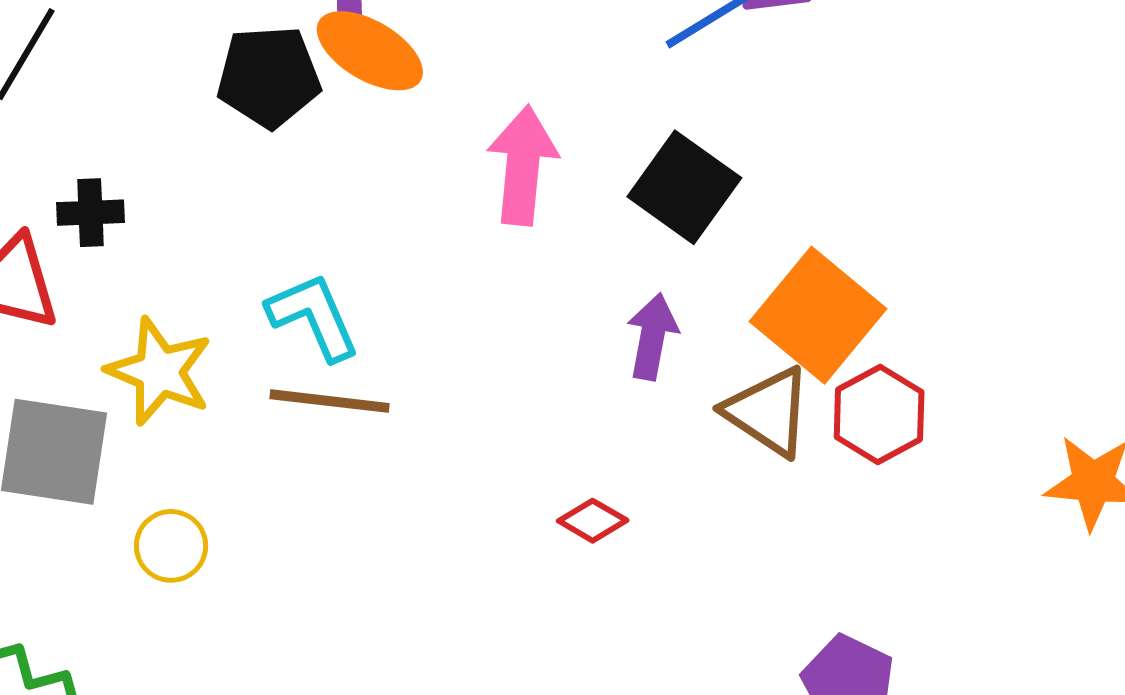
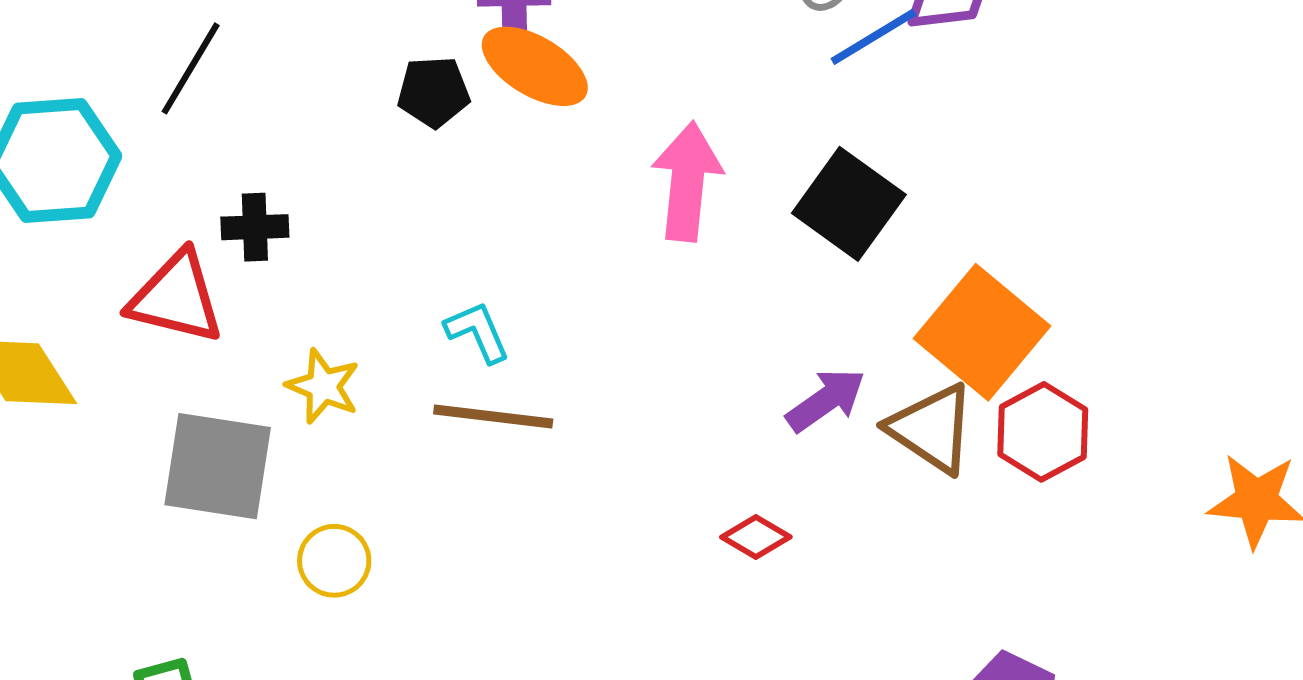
black pentagon: (269, 77) -> (434, 92), size x0.7
cyan L-shape: (313, 317) -> (477, 332), size x0.7
purple arrow: (652, 336) -> (826, 400), moved, turned 44
yellow star: (159, 371) -> (323, 386), size x0.7

